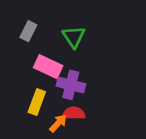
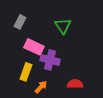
green triangle: (74, 37) -> (63, 26), moved
red semicircle: (74, 113) -> (75, 84), moved

